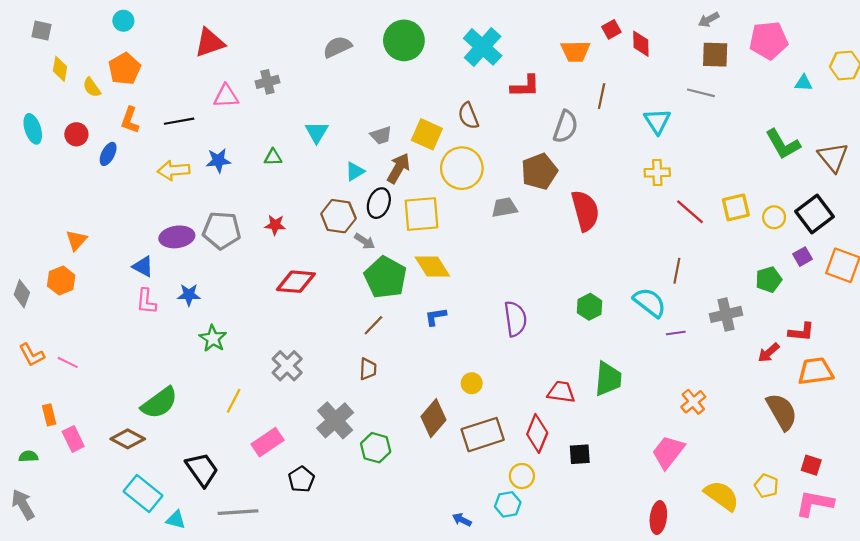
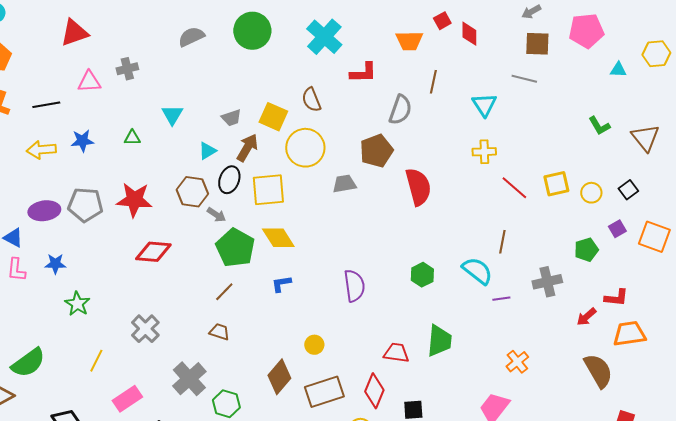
green L-shape: (783, 144) -> (599, 126), size x0.7
black square: (814, 214) -> (628, 190), size x0.6
red star: (275, 225) -> (134, 200), size x1.8
brown trapezoid: (368, 369) -> (219, 332), turned -75

